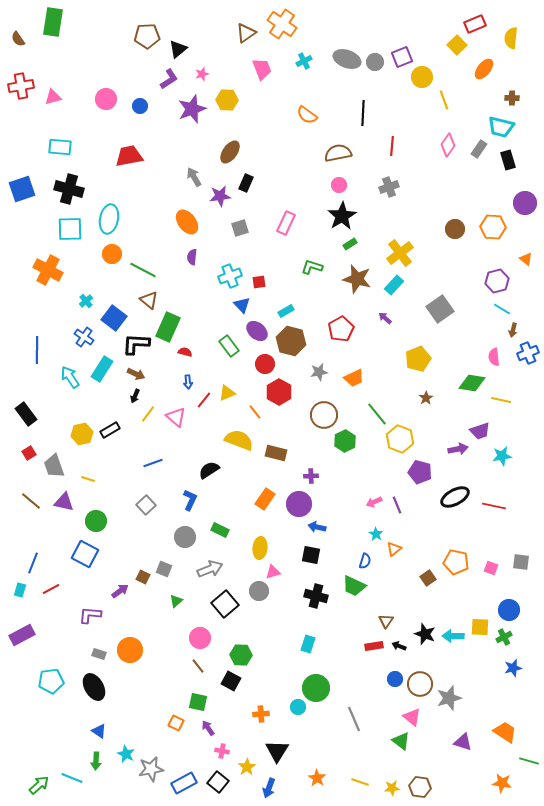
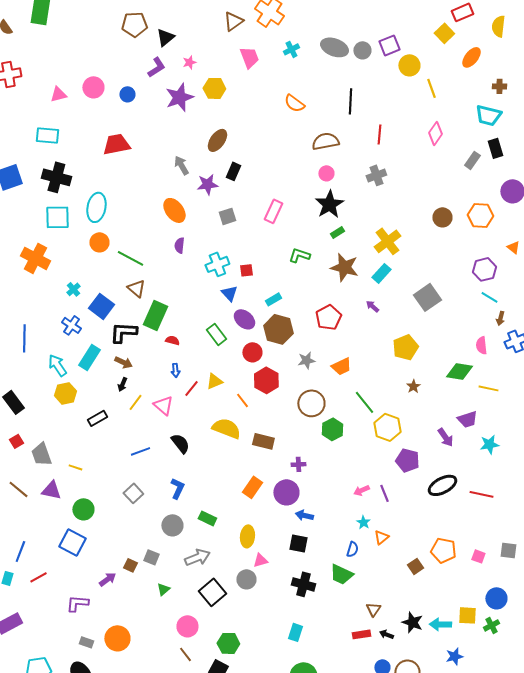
pink triangle: (53, 97) -> (58, 94), moved
gray rectangle: (479, 149) -> (472, 160), moved
yellow hexagon: (82, 434) -> (65, 393), moved
purple arrow: (458, 449) -> (445, 437), turned 66
black semicircle: (209, 470) -> (180, 443), moved, turned 85
blue star: (513, 668) -> (454, 656), moved

